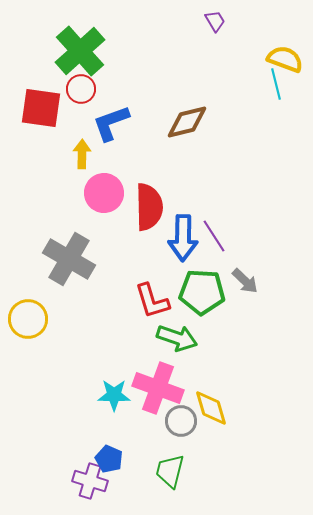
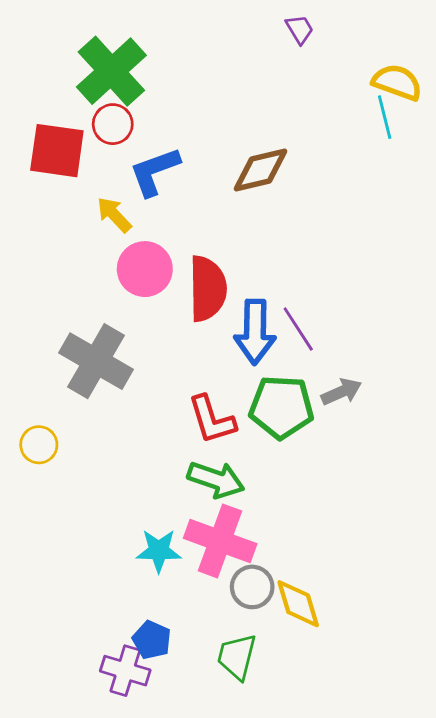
yellow arrow: (82, 154) -> (114, 215), turned -44
gray arrow: (245, 281) -> (341, 392), turned -68
yellow circle: (28, 319) -> (39, 445), size x0.7
green arrow: (177, 338) -> (216, 480), moved
yellow diamond: (211, 408) -> (298, 604), moved

